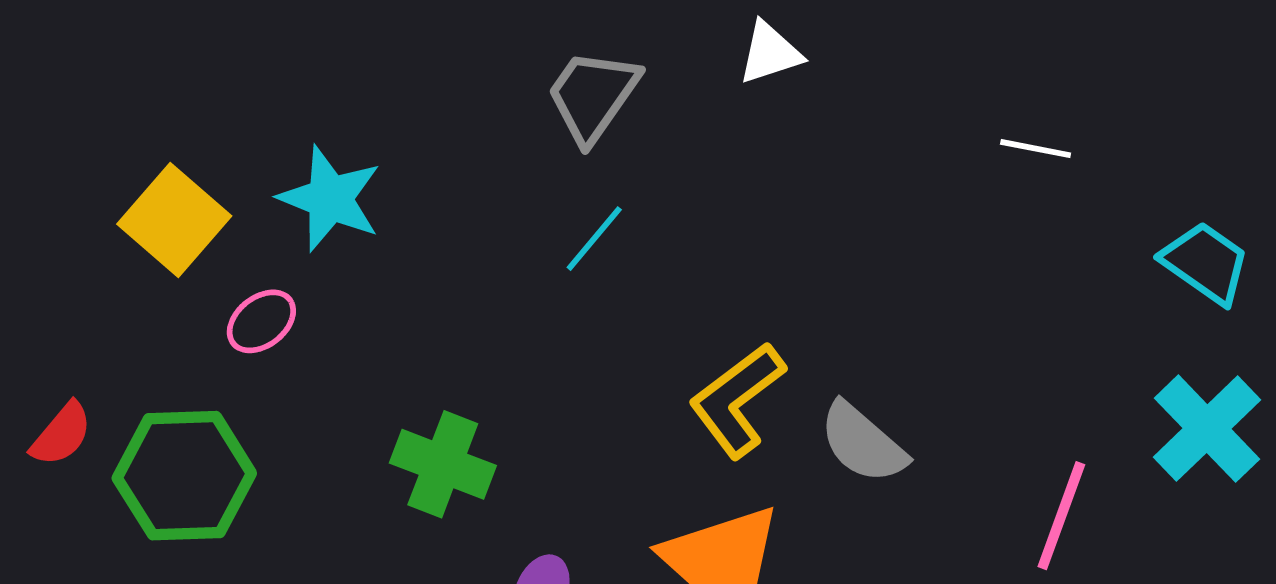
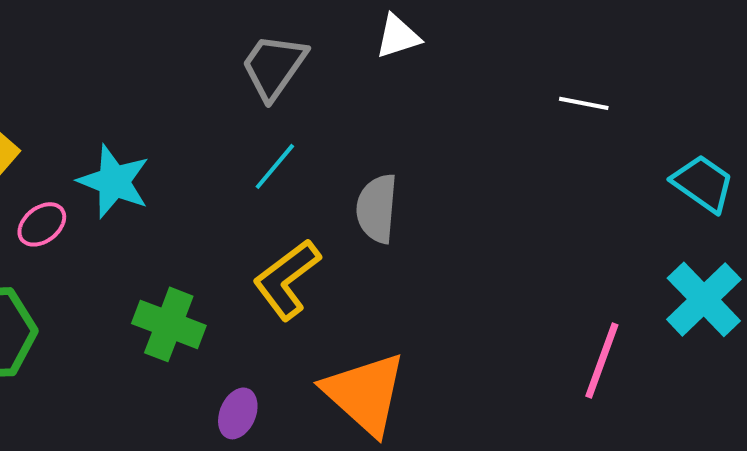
cyan star: (330, 199) -> (114, 181), moved
yellow L-shape: (737, 400) -> (287, 279), moved
gray semicircle: (863, 443) -> (377, 208), moved, turned 54

